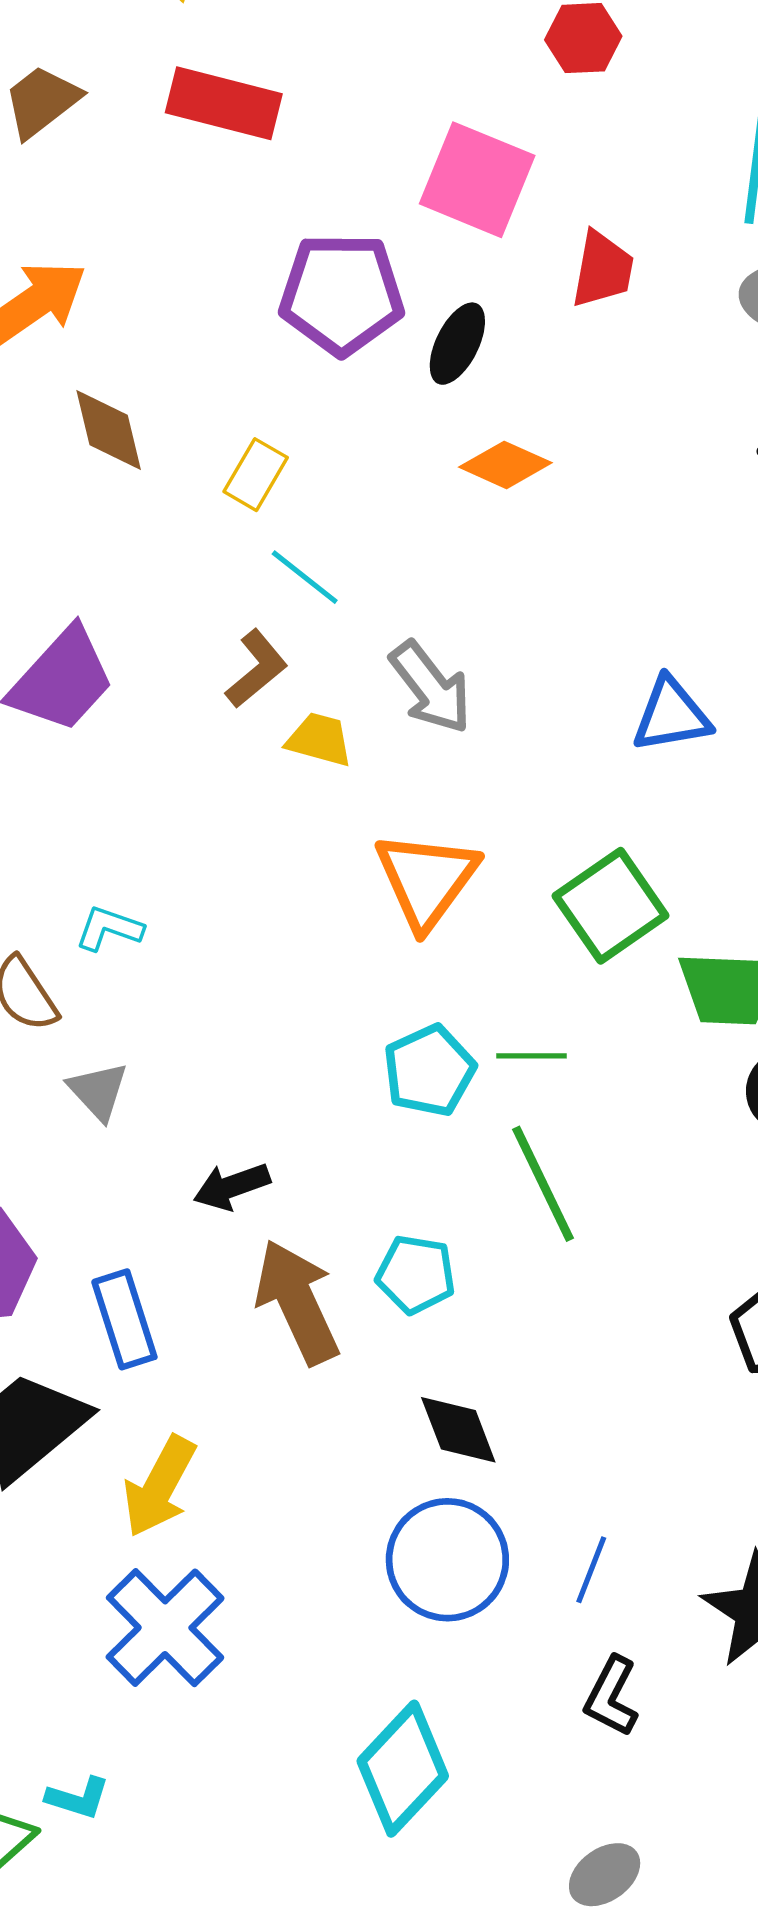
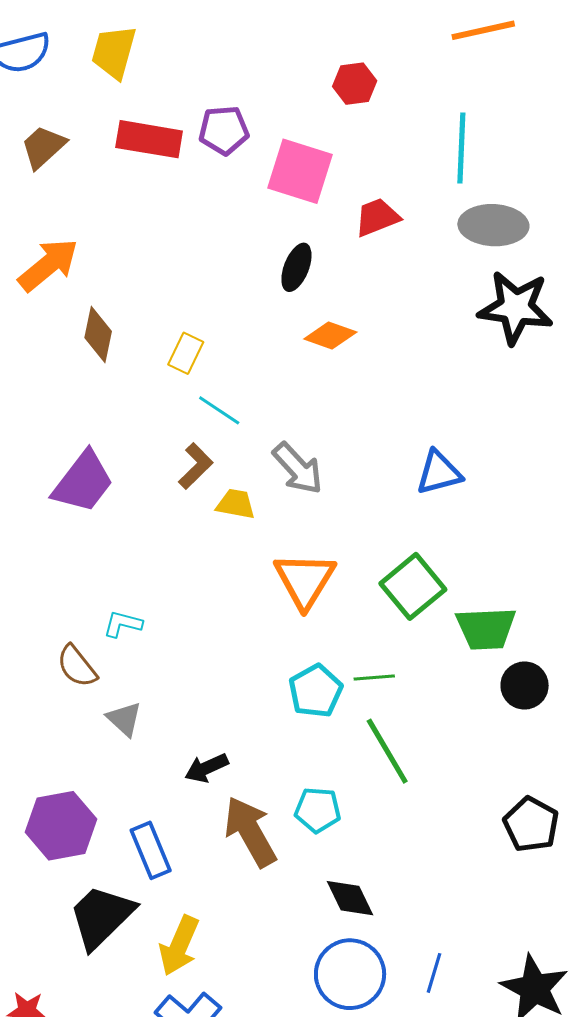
red trapezoid: (603, 269) -> (377, 217), turned -117
purple pentagon: (342, 294) -> (224, 130), moved, size x0.7
brown diamond: (109, 430) -> (98, 335), turned 30

